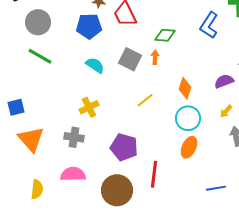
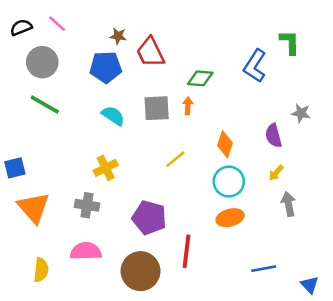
gray square: (130, 59) -> (157, 108), turned -30
purple semicircle: (224, 81) -> (274, 136), turned -84
orange ellipse: (189, 147) -> (230, 218), turned 50

